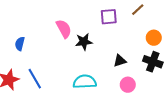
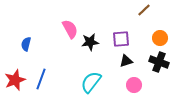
purple square: (109, 17) -> (121, 39), moved
blue line: (35, 79) -> (41, 79), turned 50
cyan semicircle: (85, 82) -> (91, 82), turned -50

